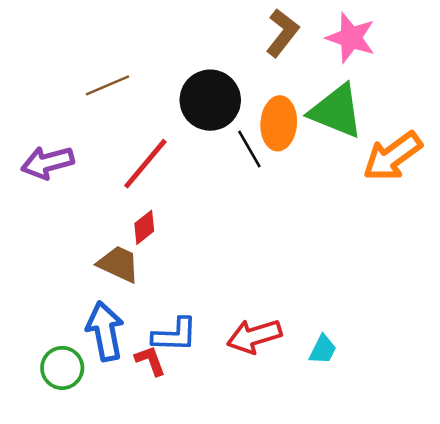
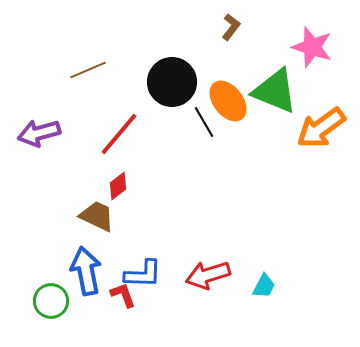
brown L-shape: (282, 33) -> (231, 27), size x0.7
pink star: (351, 38) -> (312, 47), moved
orange ellipse: (279, 123) -> (228, 101), turned -42

